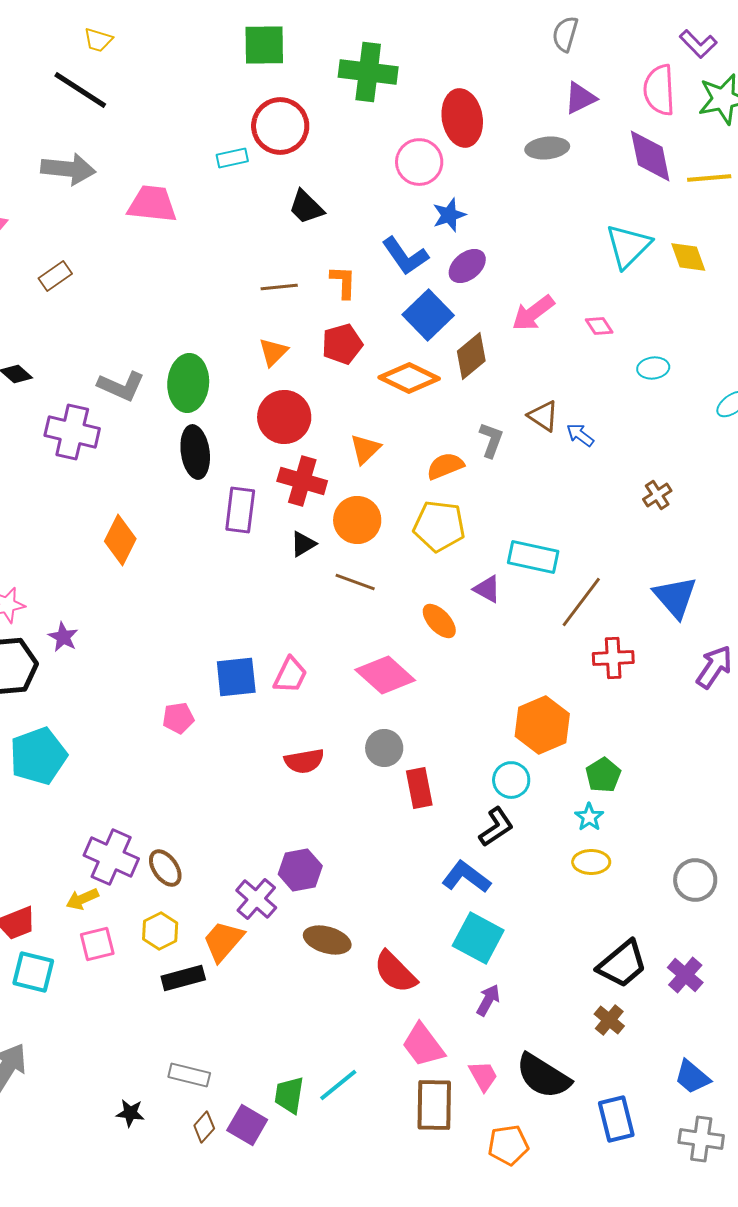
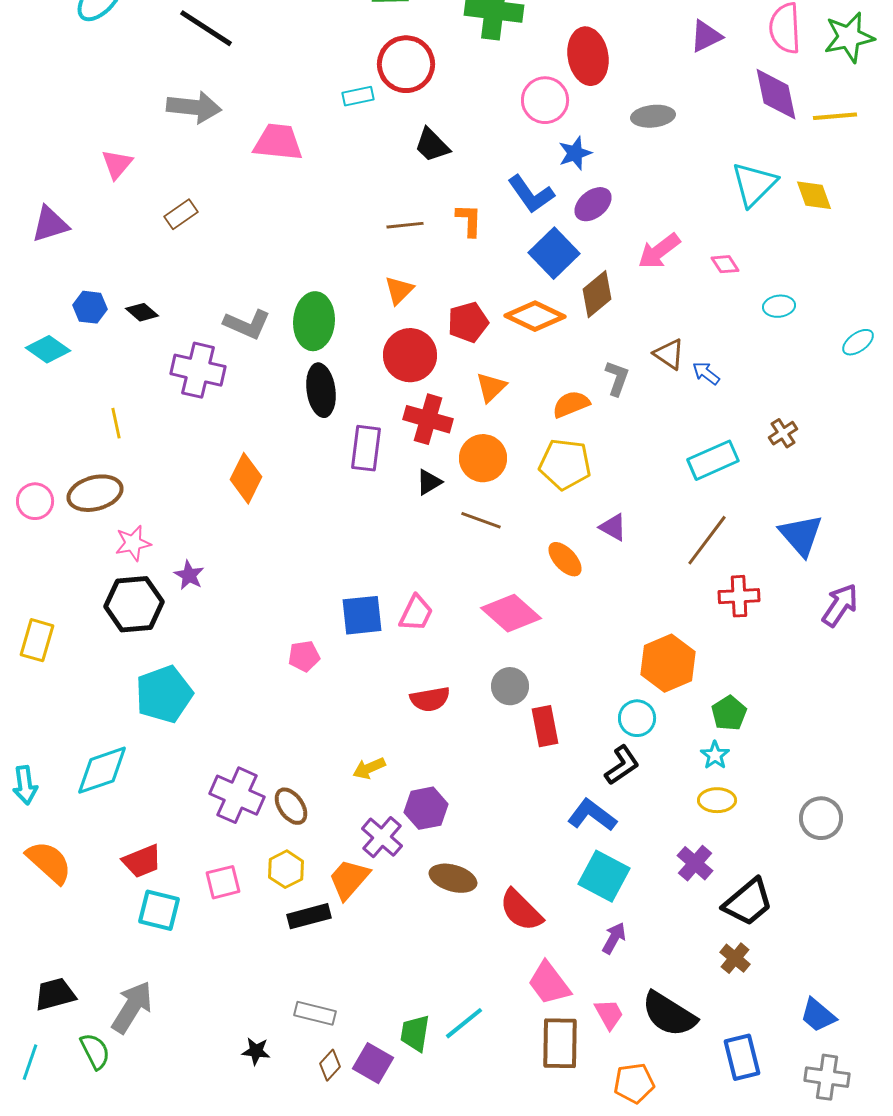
gray ellipse: (547, 148) -> (653, 116), moved
red pentagon: (342, 344) -> (468, 322), moved
cyan rectangle: (533, 557) -> (713, 460), moved, turned -36
yellow arrow: (82, 899) -> (369, 768), moved
purple cross: (685, 975) -> (695, 863), moved

